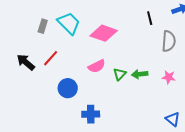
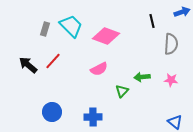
green triangle: (120, 74) -> (122, 91), moved
blue circle: (68, 88) -> (52, 112), moved

